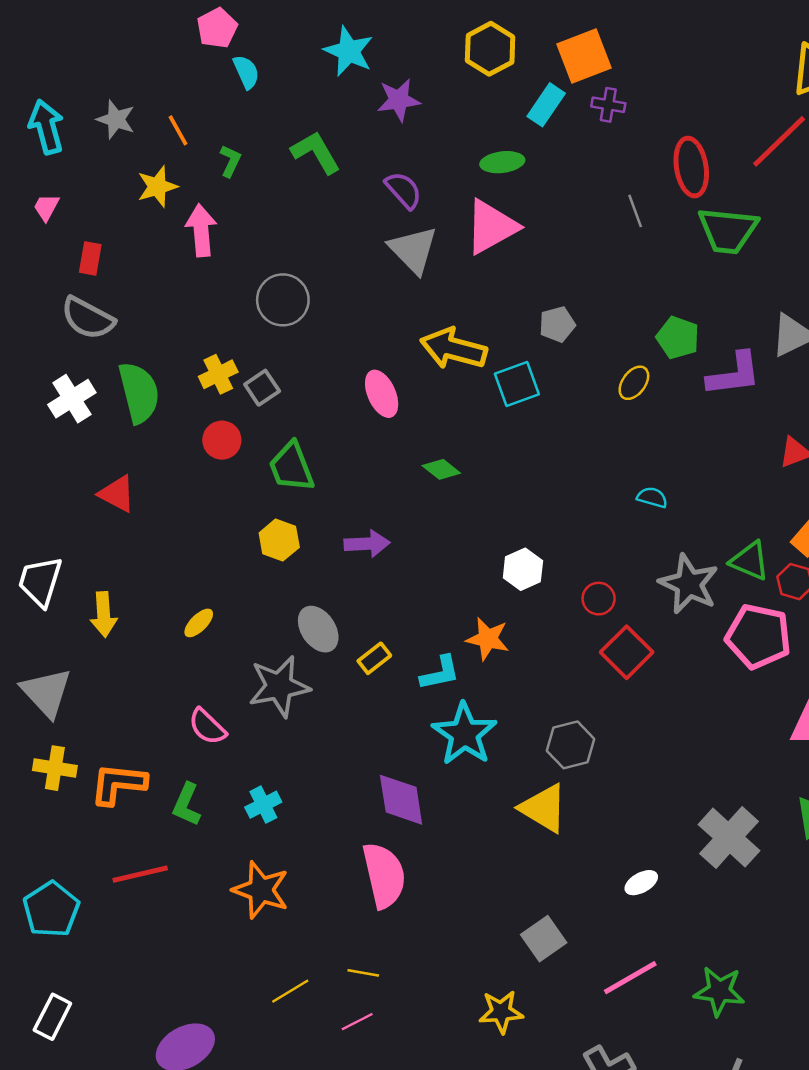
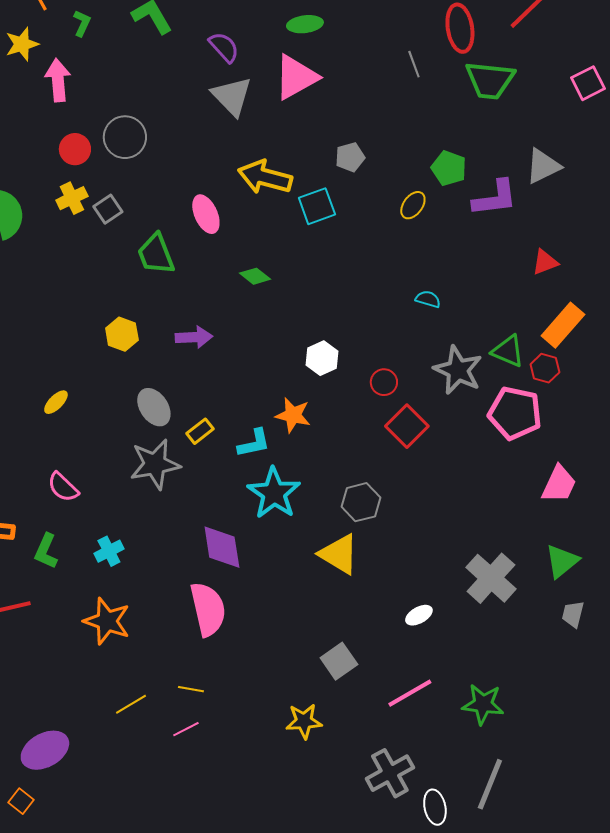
red circle: (222, 440) -> (75, 149), moved
green trapezoid: (291, 467) -> (156, 254), moved
gray star: (279, 686) -> (155, 464), moved

